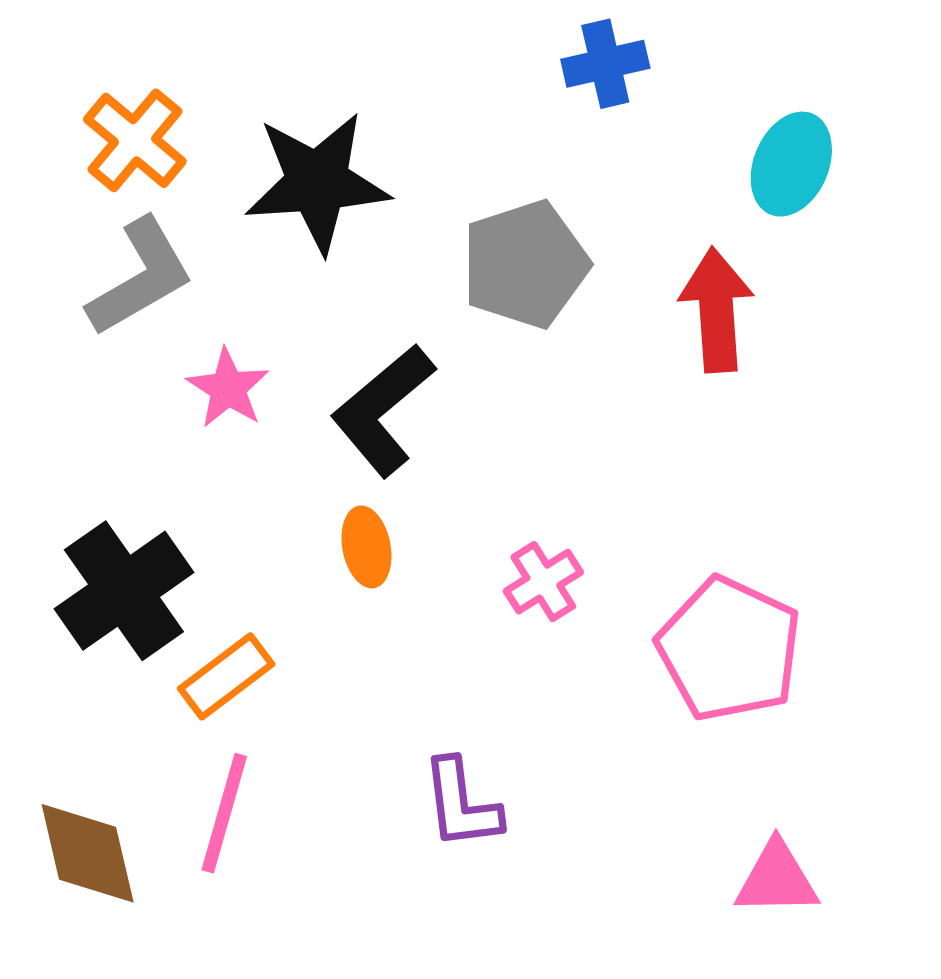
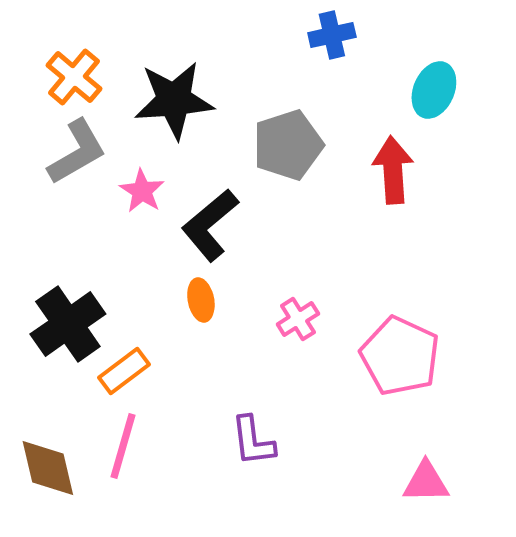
pink star: (228, 388) -> (142, 191), moved

